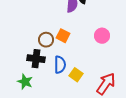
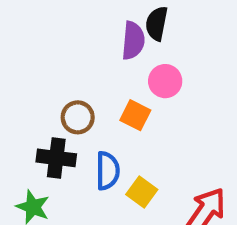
orange square: (63, 36) -> (135, 115), moved
pink circle: (102, 36) -> (165, 81), moved

